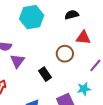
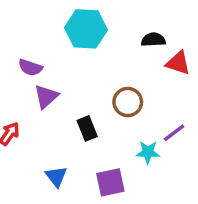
red triangle: (83, 38) -> (178, 63), moved
cyan star: (84, 89) -> (148, 152), moved

